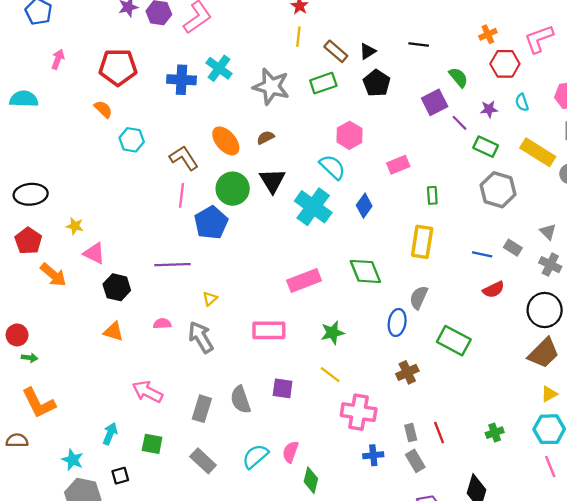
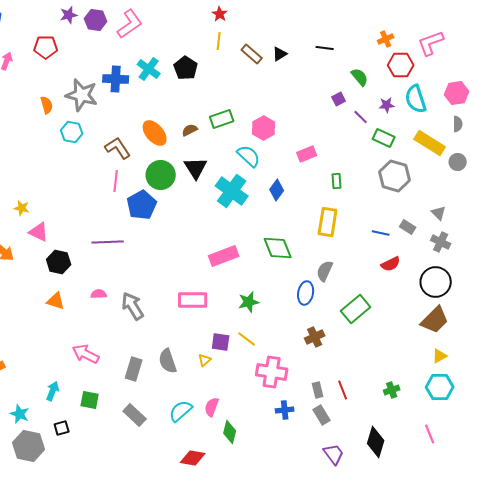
red pentagon: (118, 67) -> (46, 47), moved, size x0.7
green rectangle: (323, 83) -> (222, 119), moved
black pentagon: (377, 83) -> (186, 68), moved
gray star: (271, 86) -> (82, 95), moved
purple square: (435, 102) -> (339, 99), size x0.6
cyan semicircle: (522, 102) -> (416, 99), size x1.8
orange semicircle: (103, 109) -> (47, 105), turned 30
yellow triangle: (210, 299) -> (205, 360), moved
green rectangle: (454, 341) -> (356, 309), turned -68
purple square: (283, 388) -> (221, 342), moved
pink line: (550, 467) -> (430, 434), moved

